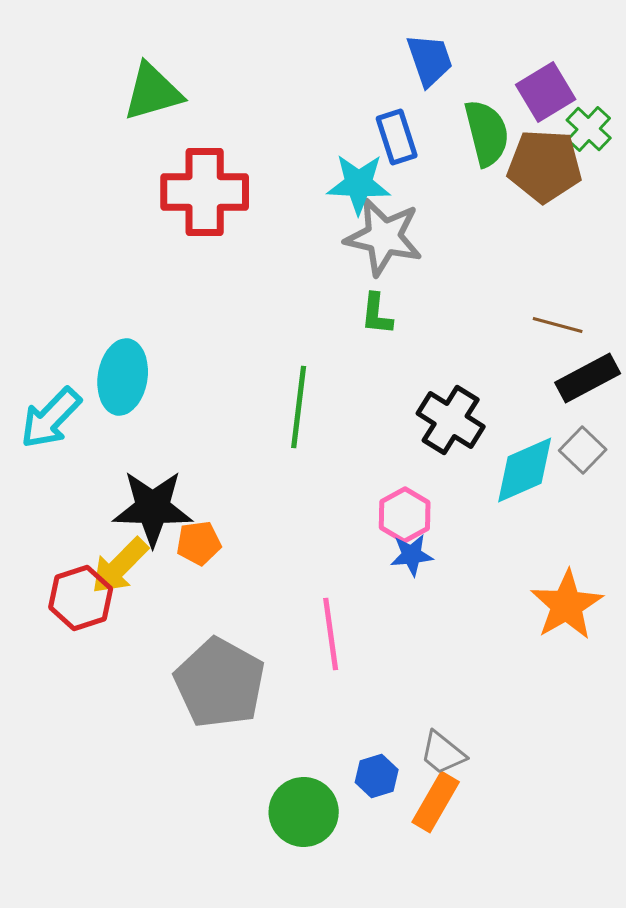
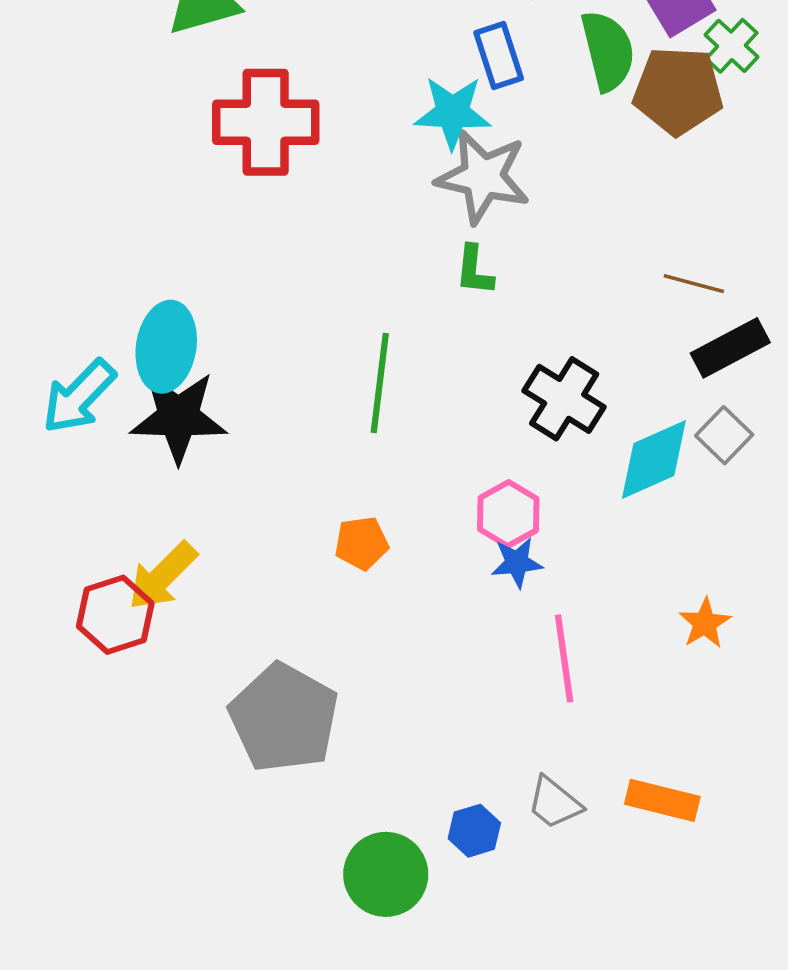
black star: (153, 508) -> (178, 417), moved
orange pentagon: (199, 543) -> (362, 543), moved
orange star: (567, 605) -> (705, 623), size x0.6
pink line: (331, 634) -> (564, 658), moved
orange rectangle: (436, 802) -> (662, 800), moved, turned 74

